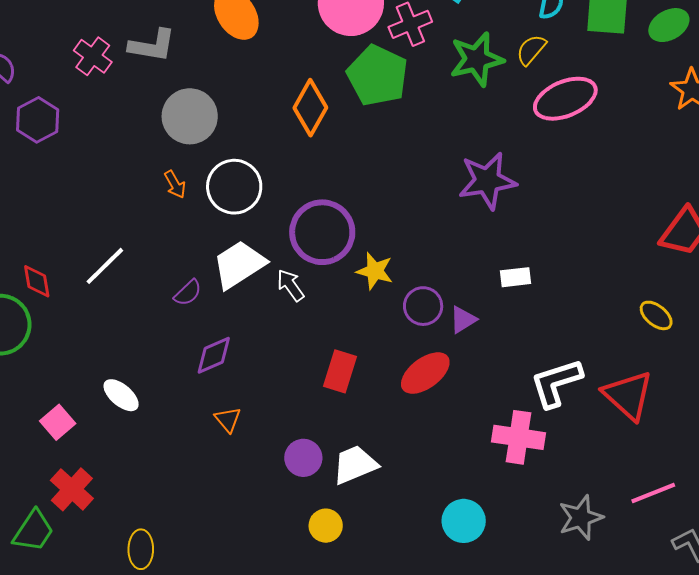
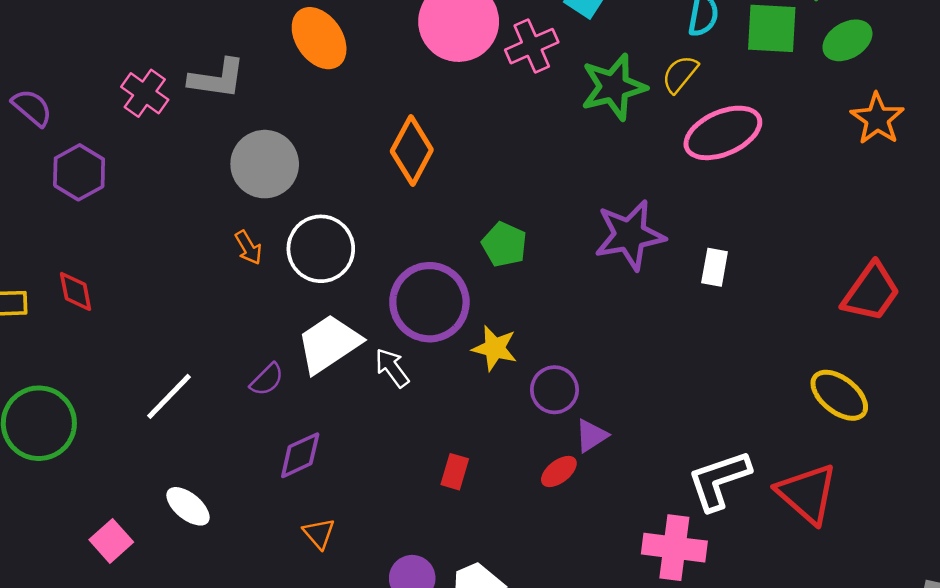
green pentagon: (377, 75) -> (504, 244), moved, size x0.6
white line: (105, 266) -> (169, 396), moved
white rectangle: (515, 277) -> (715, 267), moved, turned -72
red diamond: (37, 281) -> (76, 291), moved
yellow ellipse: (656, 315) -> (839, 395), size x1.4
purple triangle: (463, 320) -> (591, 436), moved
red rectangle: (340, 371) -> (455, 472), size x0.7
red ellipse: (425, 373) -> (559, 471), size x0.6

